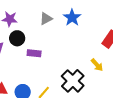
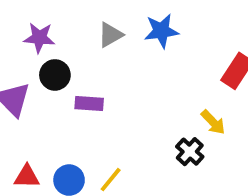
blue star: (72, 18) -> (161, 31), turned 30
black cross: (73, 81) -> (190, 152), moved, size x0.6

